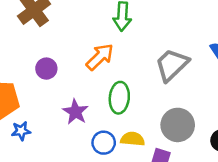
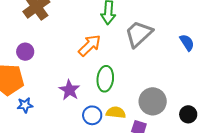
gray trapezoid: (172, 65) -> (139, 34), moved
purple circle: (46, 69) -> (25, 52), moved

